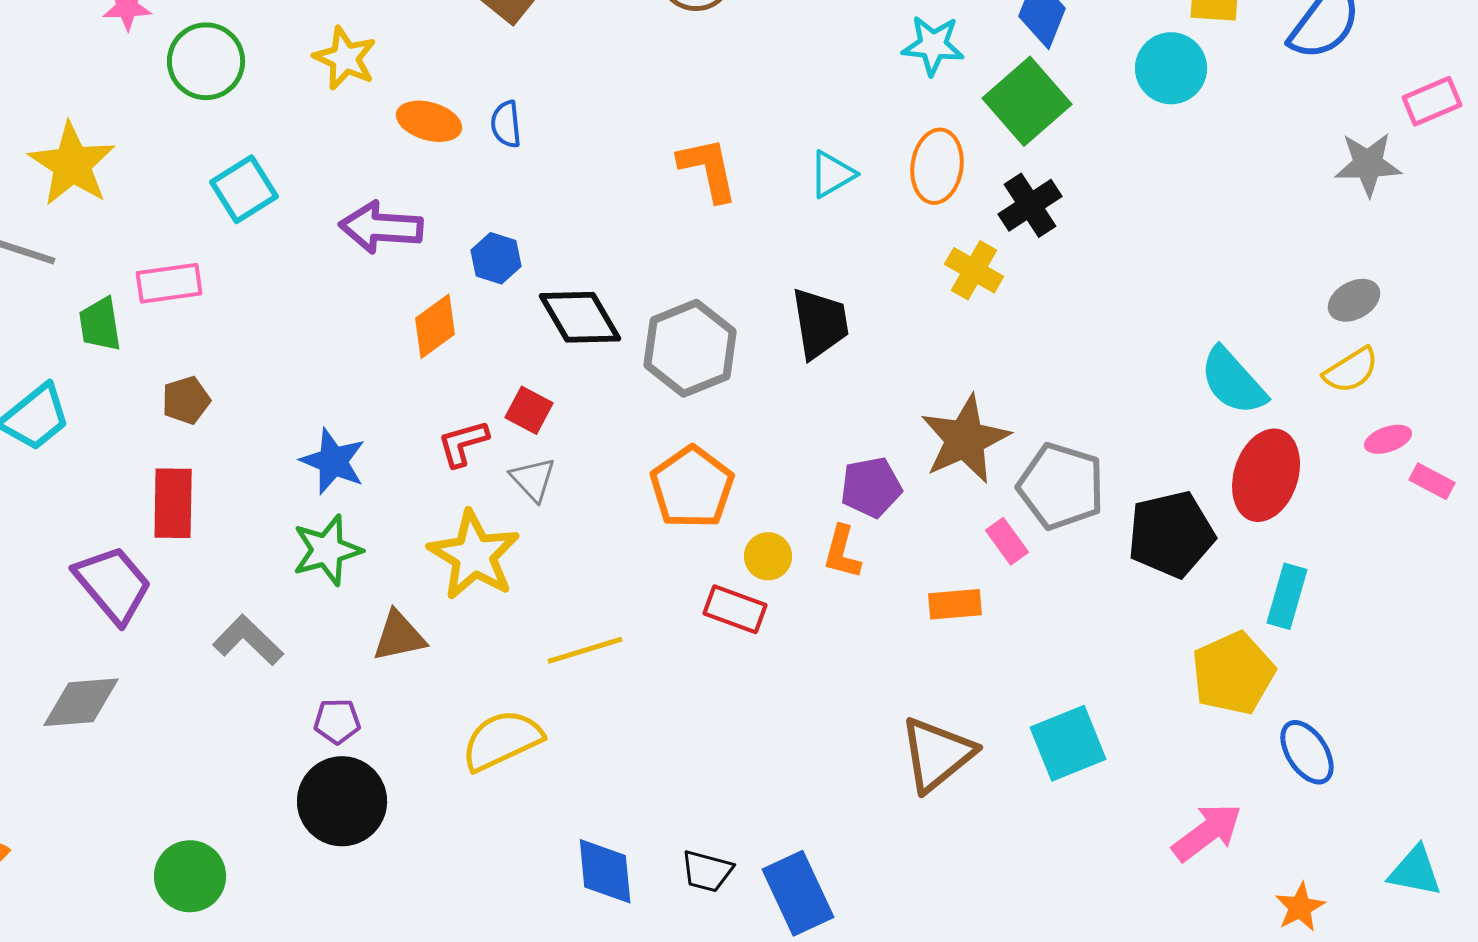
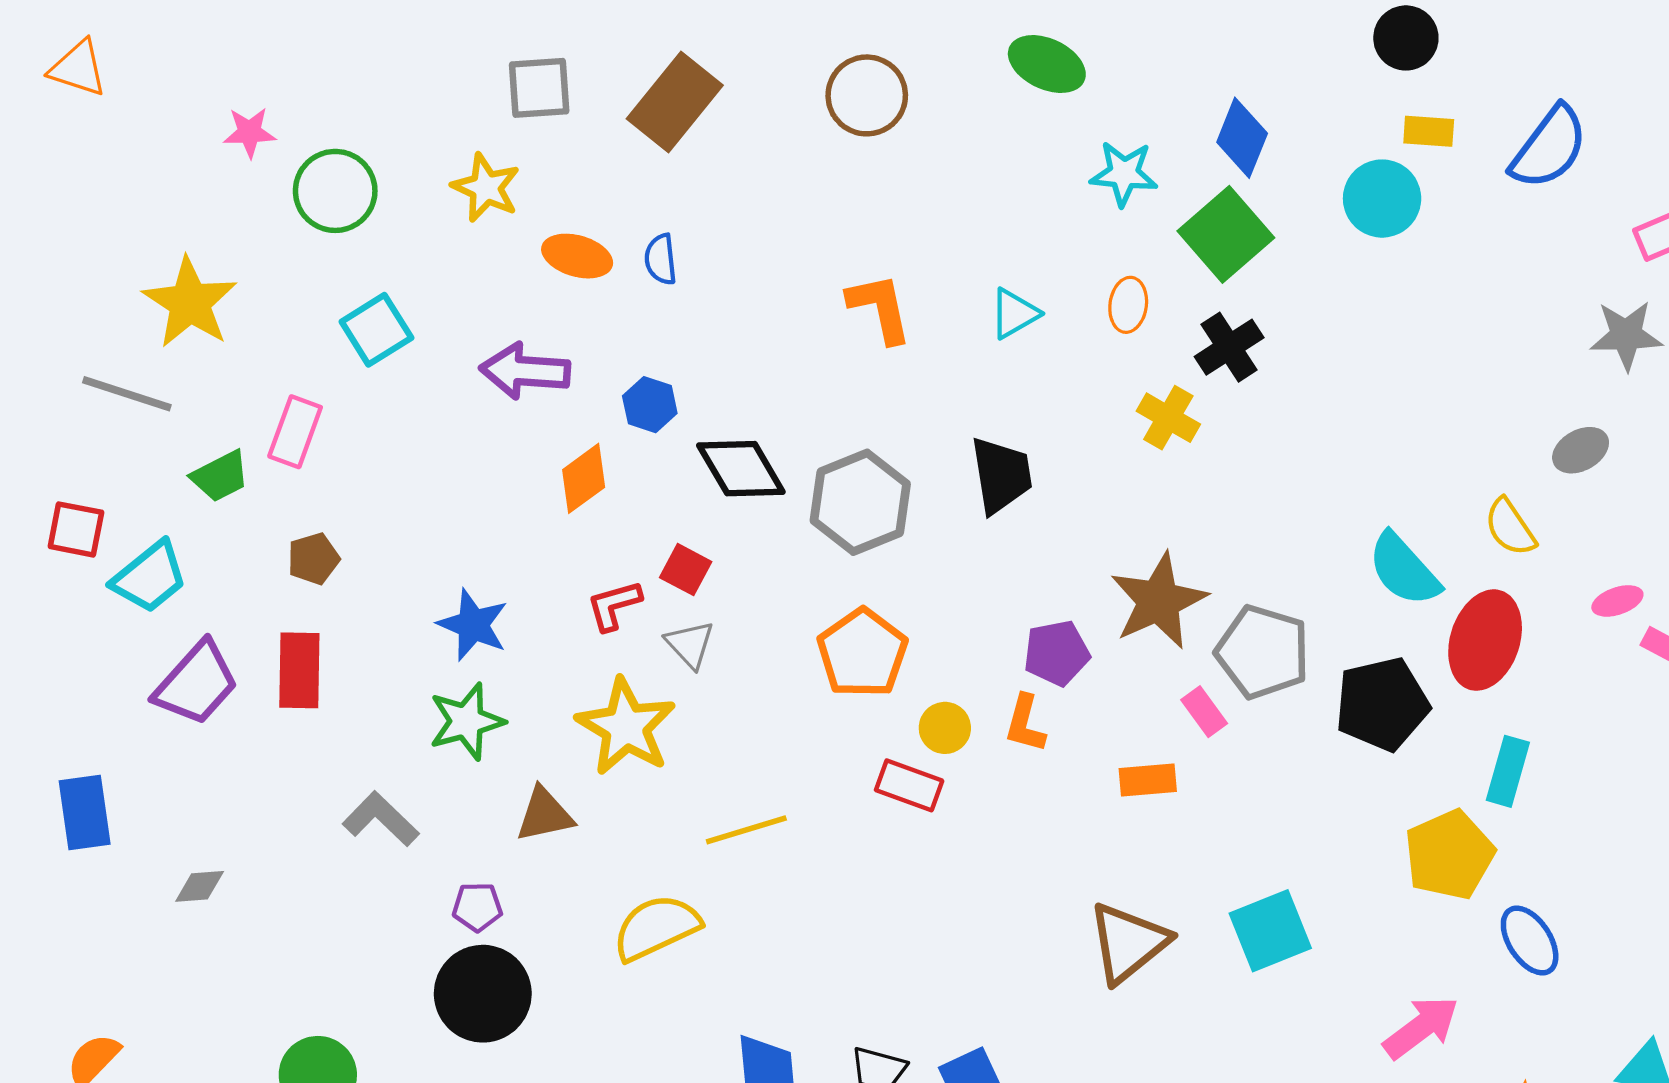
gray star: (1368, 164) -> (1626, 335), moved
orange ellipse: (937, 166) -> (1128, 305), size x0.7
pink rectangle: (169, 283) -> (295, 432), turned -62
green trapezoid: (100, 324) -> (220, 476), turned -108
yellow semicircle: (1351, 370) -> (1510, 527), moved, turned 88
cyan semicircle: (1233, 381) -> (1404, 570), moved
purple trapezoid: (113, 584) -> (196, 683), moved, turned 82
gray diamond: (81, 702) -> (200, 886), size x0.6

